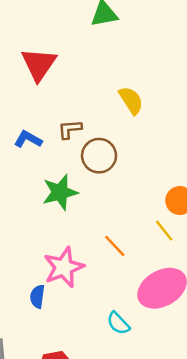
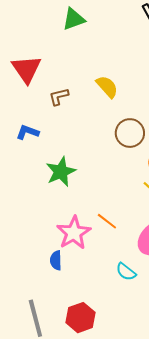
brown L-shape: (70, 129) -> (59, 97), moved
brown circle: (99, 156) -> (130, 133), moved
orange line: (115, 246) -> (107, 221), moved

